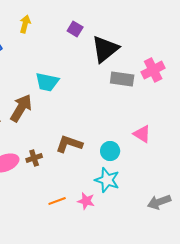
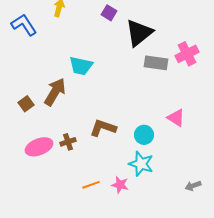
gray arrow: (159, 202) -> (193, 186), size x0.7

